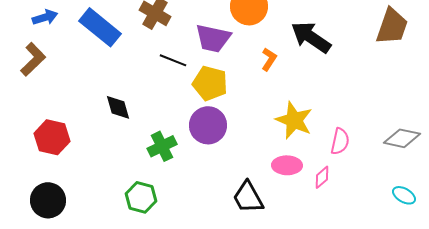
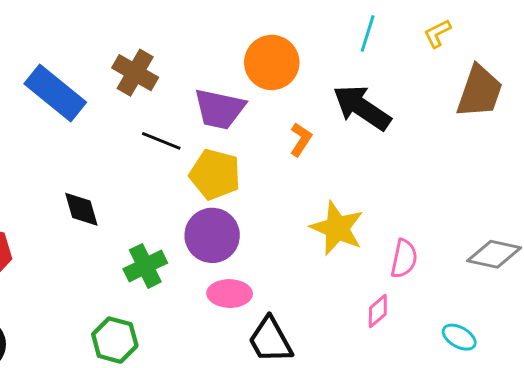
pink ellipse: (287, 165) -> (230, 294), moved
cyan ellipse: (404, 195) -> (459, 337), moved

